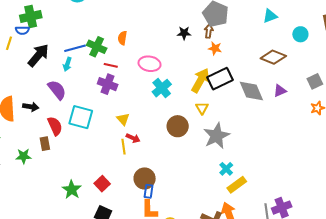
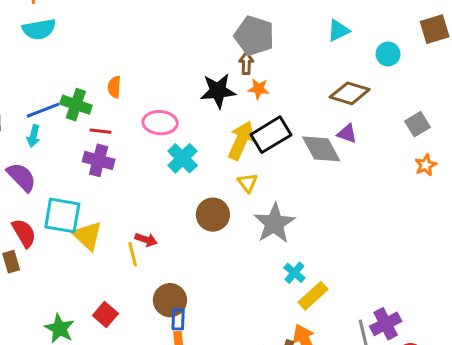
black star: (184, 33) -> (218, 91), moved, size x1.6
purple triangle: (280, 91) -> (347, 133), moved, turned 48
yellow triangle: (123, 119) -> (87, 236), moved, size x1.5

